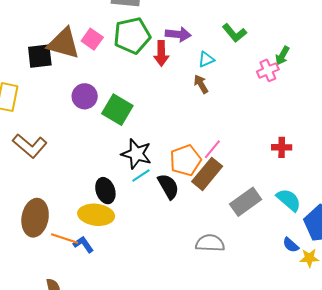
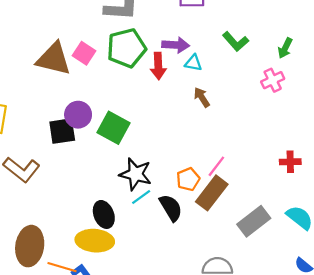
black square: (40, 56) -> (62, 131), moved
green arrow: (282, 56) -> (285, 48), moved
cyan triangle: (206, 59) -> (193, 63), moved, turned 36
orange pentagon: (186, 160) -> (188, 179), size x0.7

